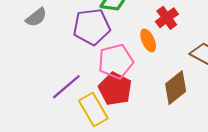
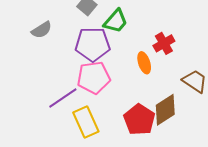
pink pentagon: (116, 61) -> (94, 78), moved
red pentagon: (115, 89) -> (139, 120), moved

